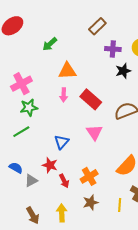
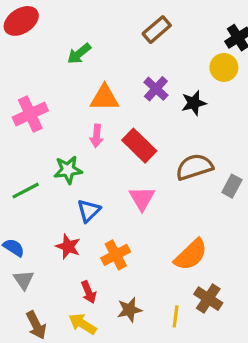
purple cross: (113, 49) -> (156, 89), moved, turned 35
green star: (29, 108) -> (68, 170), moved
orange cross: (89, 176) -> (116, 255), moved
gray triangle: (31, 180) -> (24, 280), moved, turned -40
red arrow: (64, 181) -> (89, 292), moved
yellow arrow: (62, 213) -> (83, 324), turned -60

